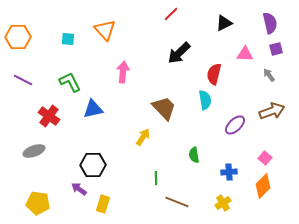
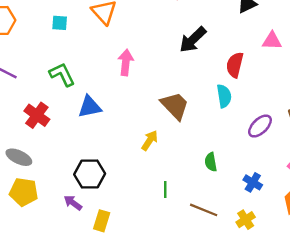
gray ellipse: (34, 151) -> (19, 157), turned 45
blue cross: (229, 172) -> (253, 182), turned 35
brown line: (177, 202) -> (204, 210), moved
yellow pentagon: (38, 203) -> (24, 192), moved

